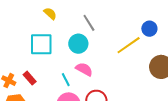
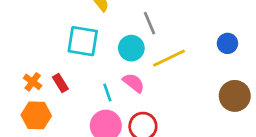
yellow line: (129, 45) -> (169, 58), moved

